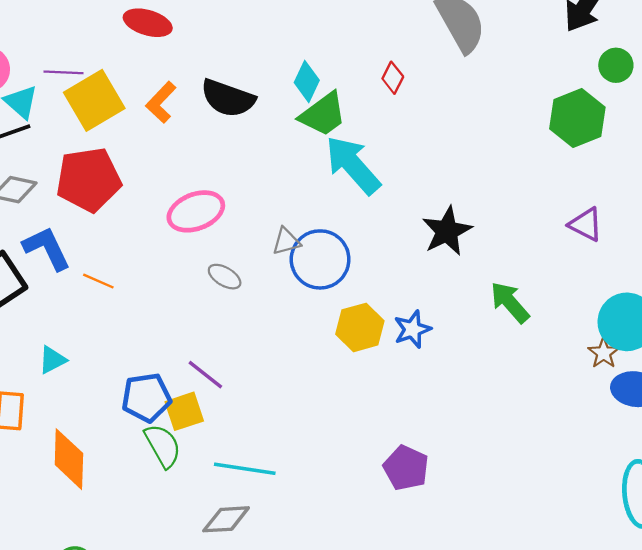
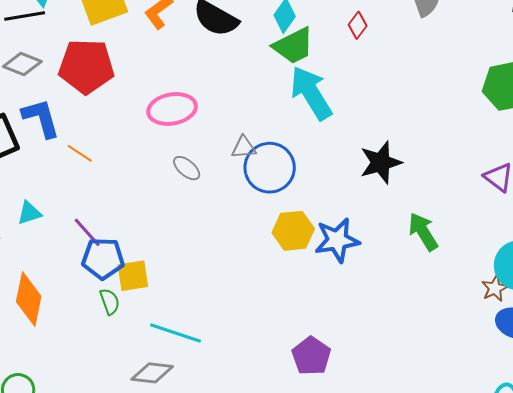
blue star: (412, 329) -> (337, 240), size x1.4
purple line: (205, 375) -> (87, 232), moved
green semicircle: (163, 446) -> (110, 302), size x0.7

